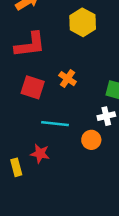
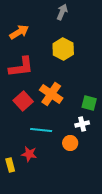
orange cross: (68, 79) -> (51, 94), size x1.6
red square: (33, 87) -> (23, 101), turned 30

